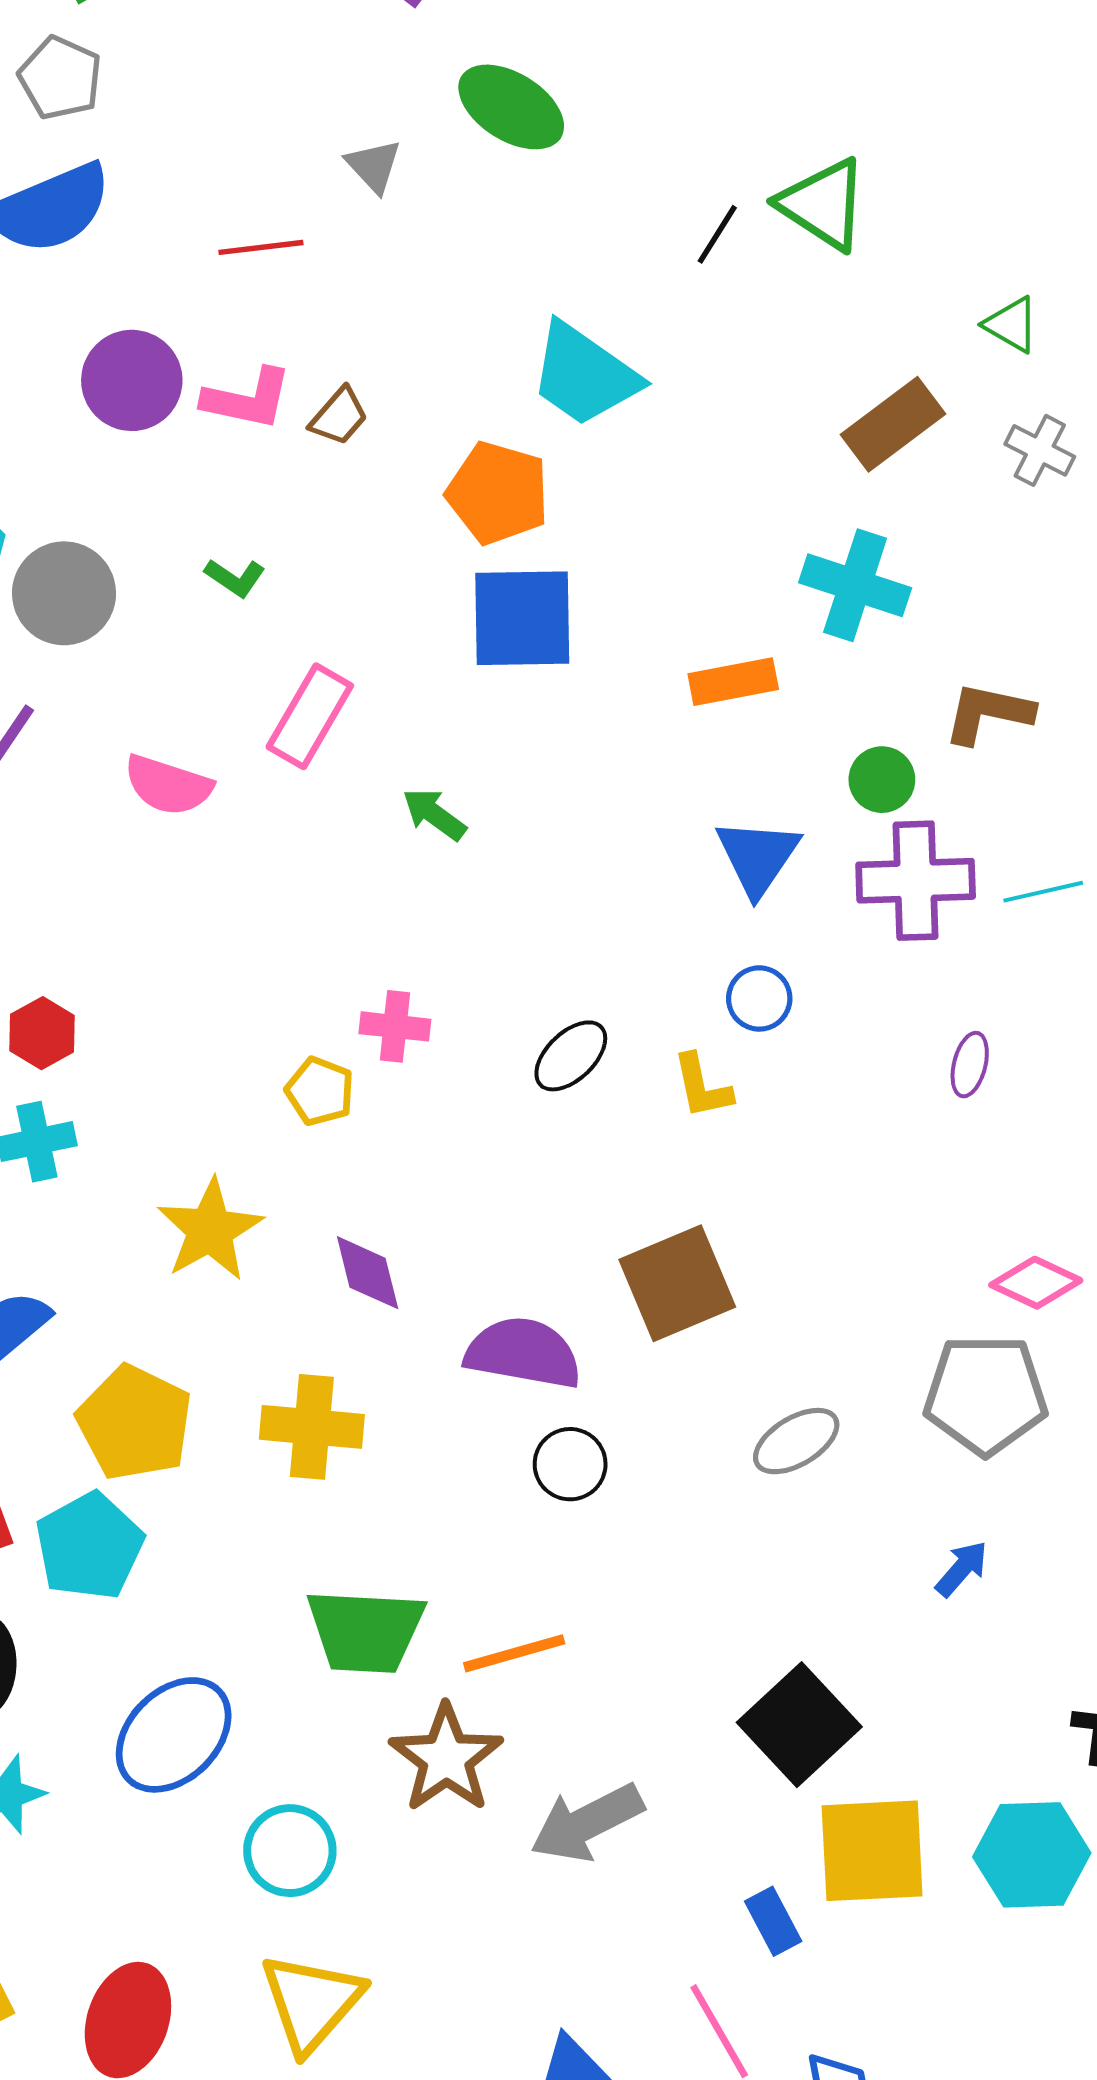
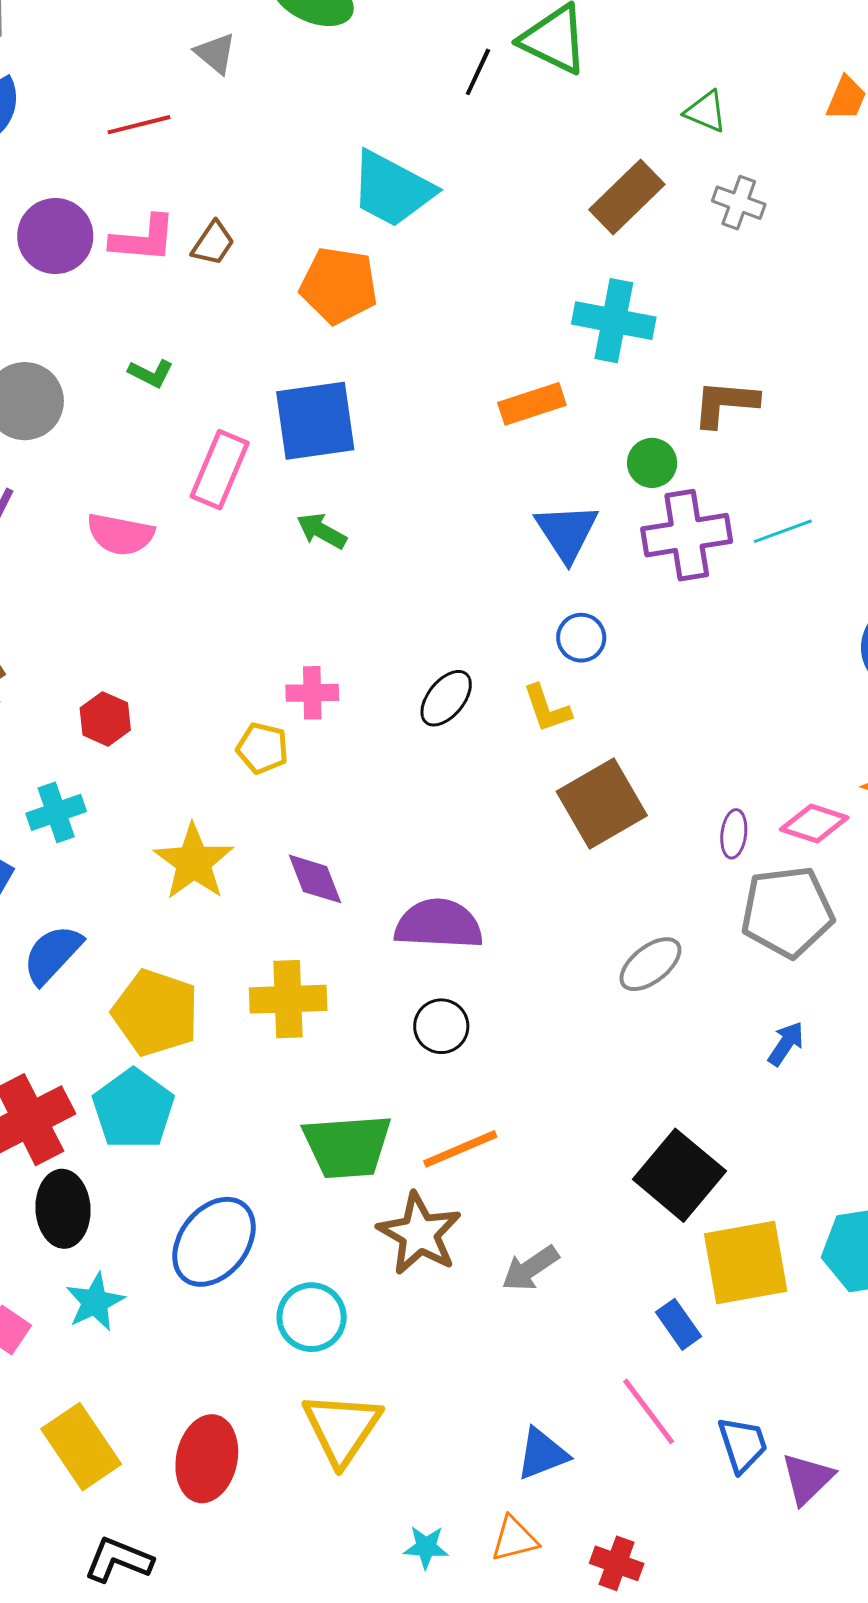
blue square: (522, 618) -> (315, 421), moved
red hexagon: (42, 1033) -> (105, 719), moved
purple ellipse: (970, 1065) -> (734, 834), moved
brown square: (677, 1283) -> (602, 803), moved
black circle: (570, 1464) -> (441, 1026), moved
gray arrow: (587, 1823) -> (530, 1268), size x0.7

